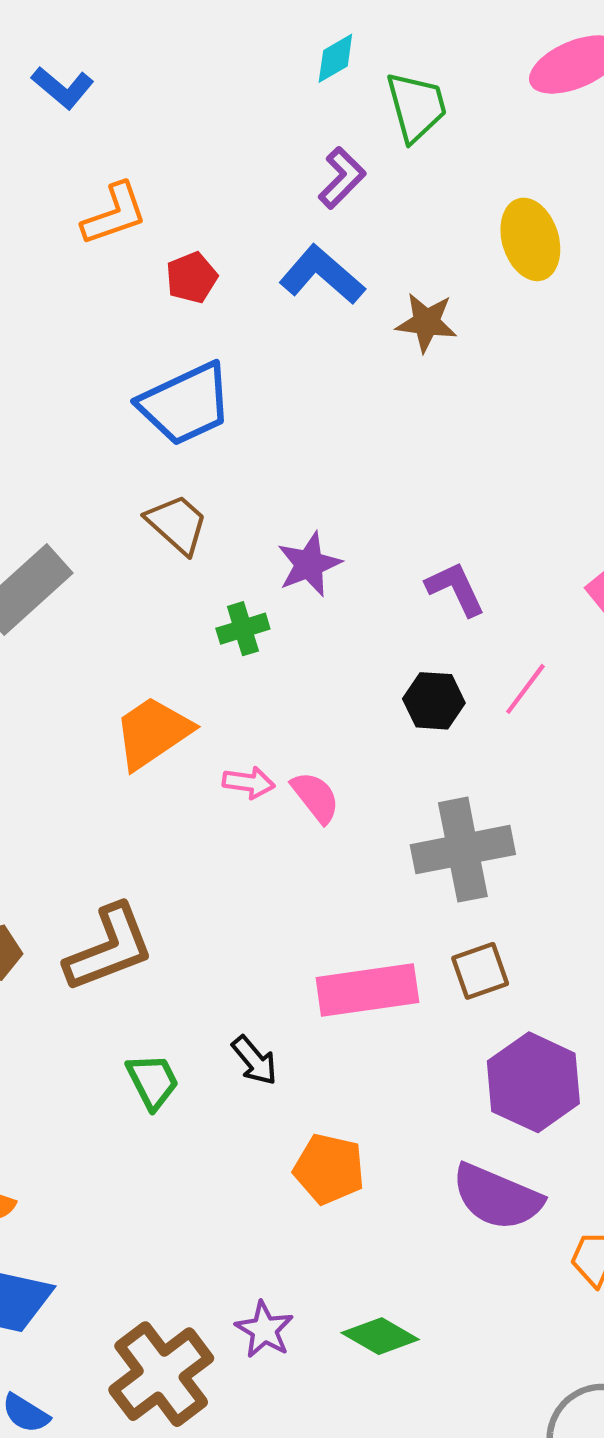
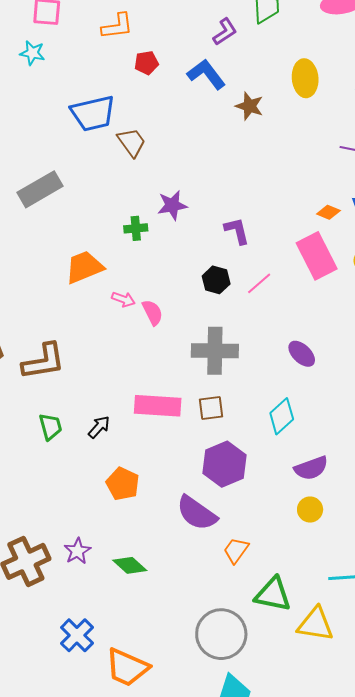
blue trapezoid: (186, 404) -> (93, 113), moved
brown trapezoid: (177, 524) -> (131, 142), moved
black arrow: (255, 1060) -> (99, 427), turned -110

